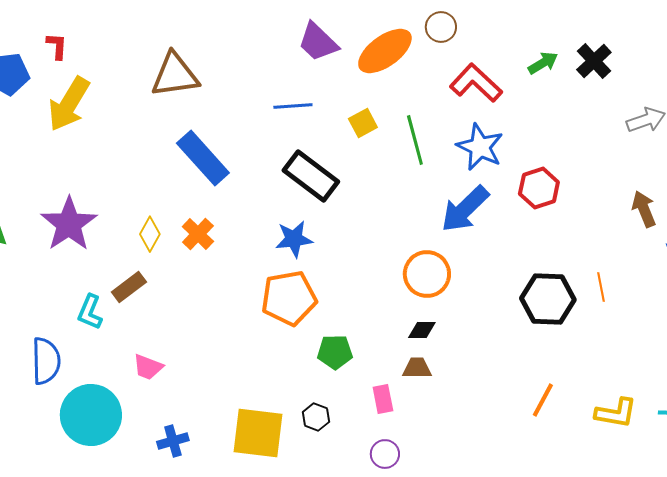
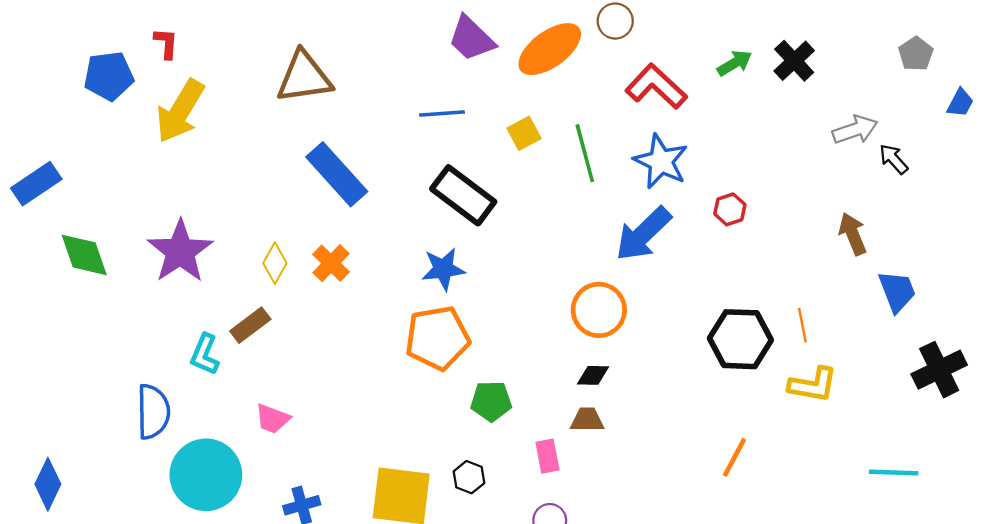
red hexagon: (539, 188) -> (730, 209), size x0.7
yellow L-shape: (616, 413) -> (813, 385), moved

